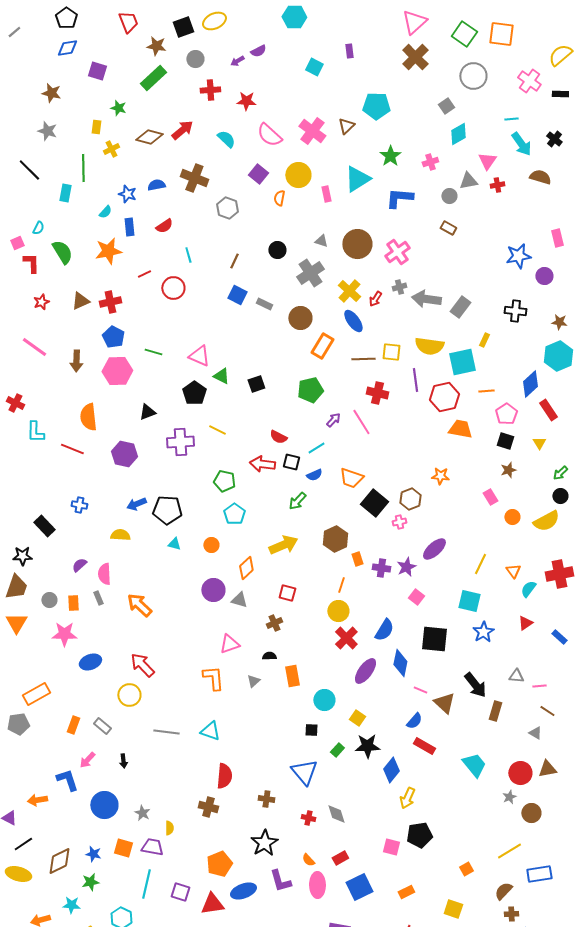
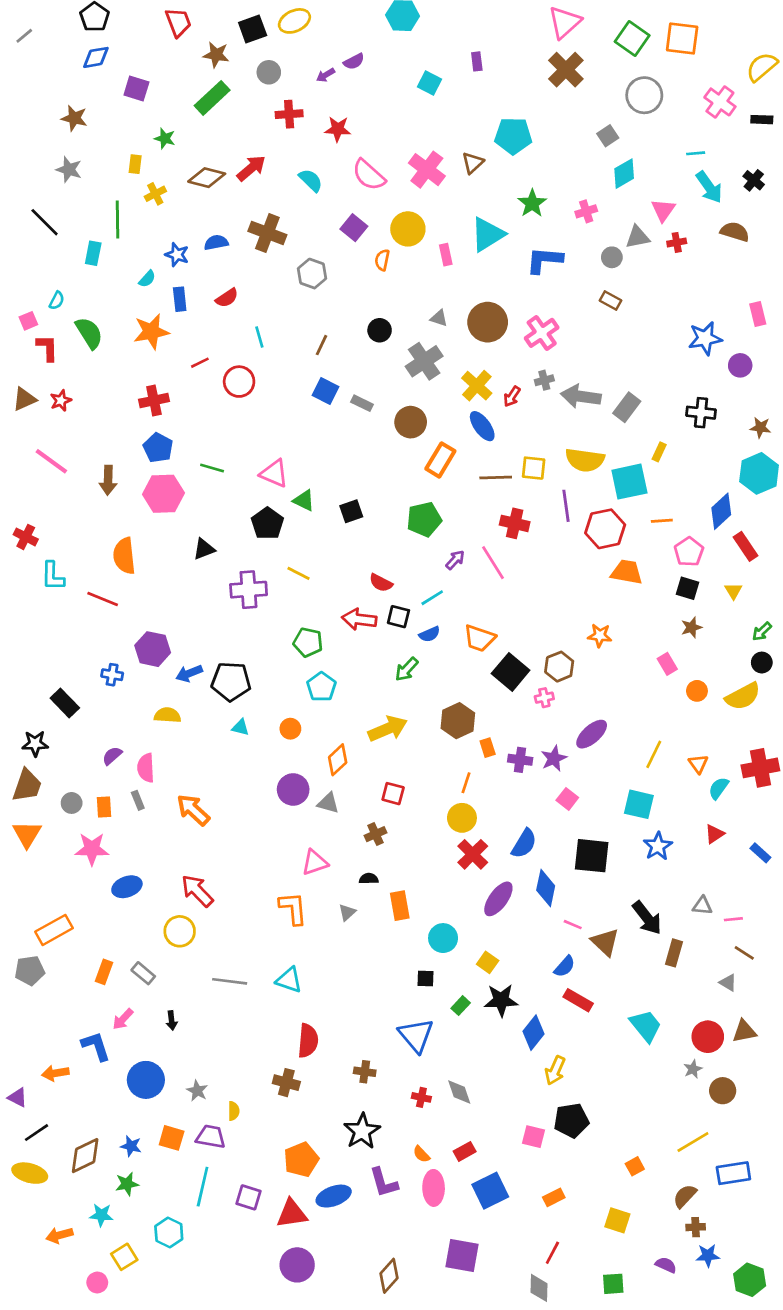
brown triangle: (80, 301) -> (24, 399), moved
purple hexagon: (124, 454) -> (153, 649), moved

